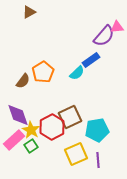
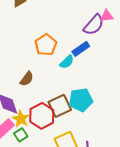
orange pentagon: (43, 72) -> (46, 45), moved
brown semicircle: (23, 81) -> (27, 79), moved
cyan pentagon: (97, 130) -> (81, 100), moved

